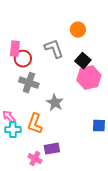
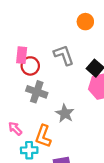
orange circle: (78, 30) -> (85, 22), moved
cyan cross: (13, 130) -> (29, 150), moved

